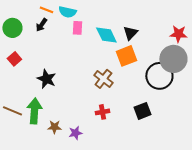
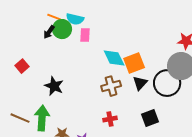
green circle: (12, 28) -> (62, 29), moved
black triangle: (130, 33) -> (140, 83), moved
cyan diamond: (106, 35) -> (114, 58), moved
brown cross: (103, 79) -> (111, 86), turned 36

